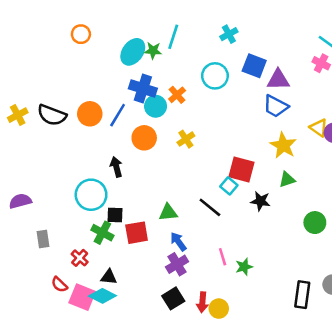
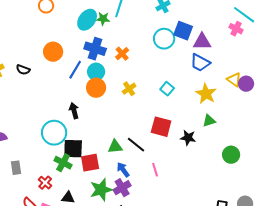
cyan circle: (215, 76) -> (164, 39), moved
cyan circle: (156, 106) -> (96, 72), moved
orange circle: (90, 114) -> (53, 52), moved
black semicircle: (52, 115) -> (23, 70), size x0.6
red square: (242, 169) -> (161, 127), moved
cyan square: (229, 186) -> (167, 89), moved
black line: (210, 207) -> (136, 145), moved
black square: (115, 215) -> (73, 149), size x1.5
pink line: (223, 257) -> (155, 170), moved
green star: (244, 267) -> (101, 190), moved, size x1.6

